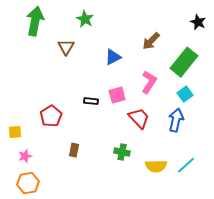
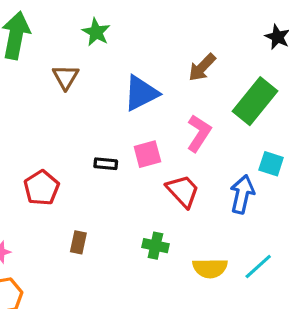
blue triangle: (113, 57) -> (141, 93), size x1.4
cyan square: (185, 94) -> (271, 164), moved, turned -35

